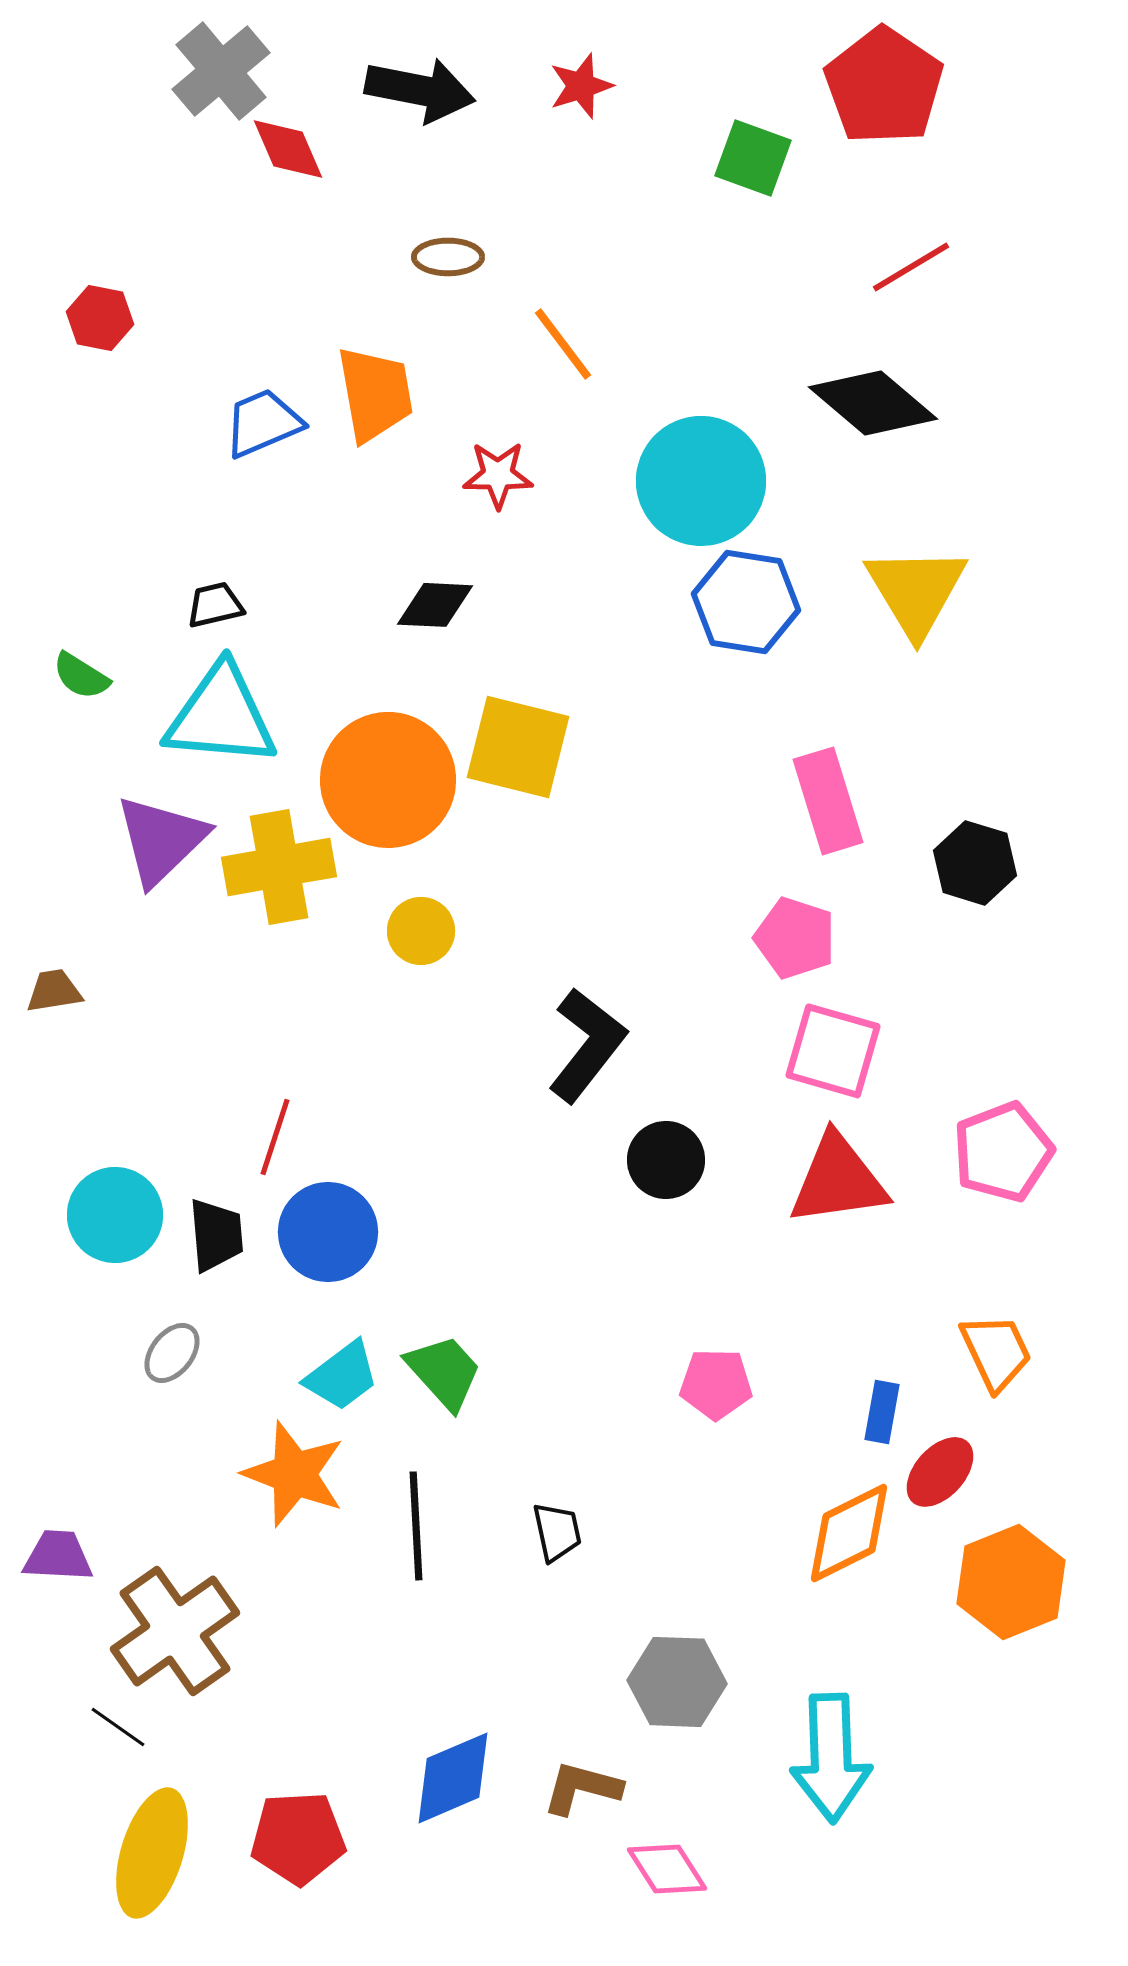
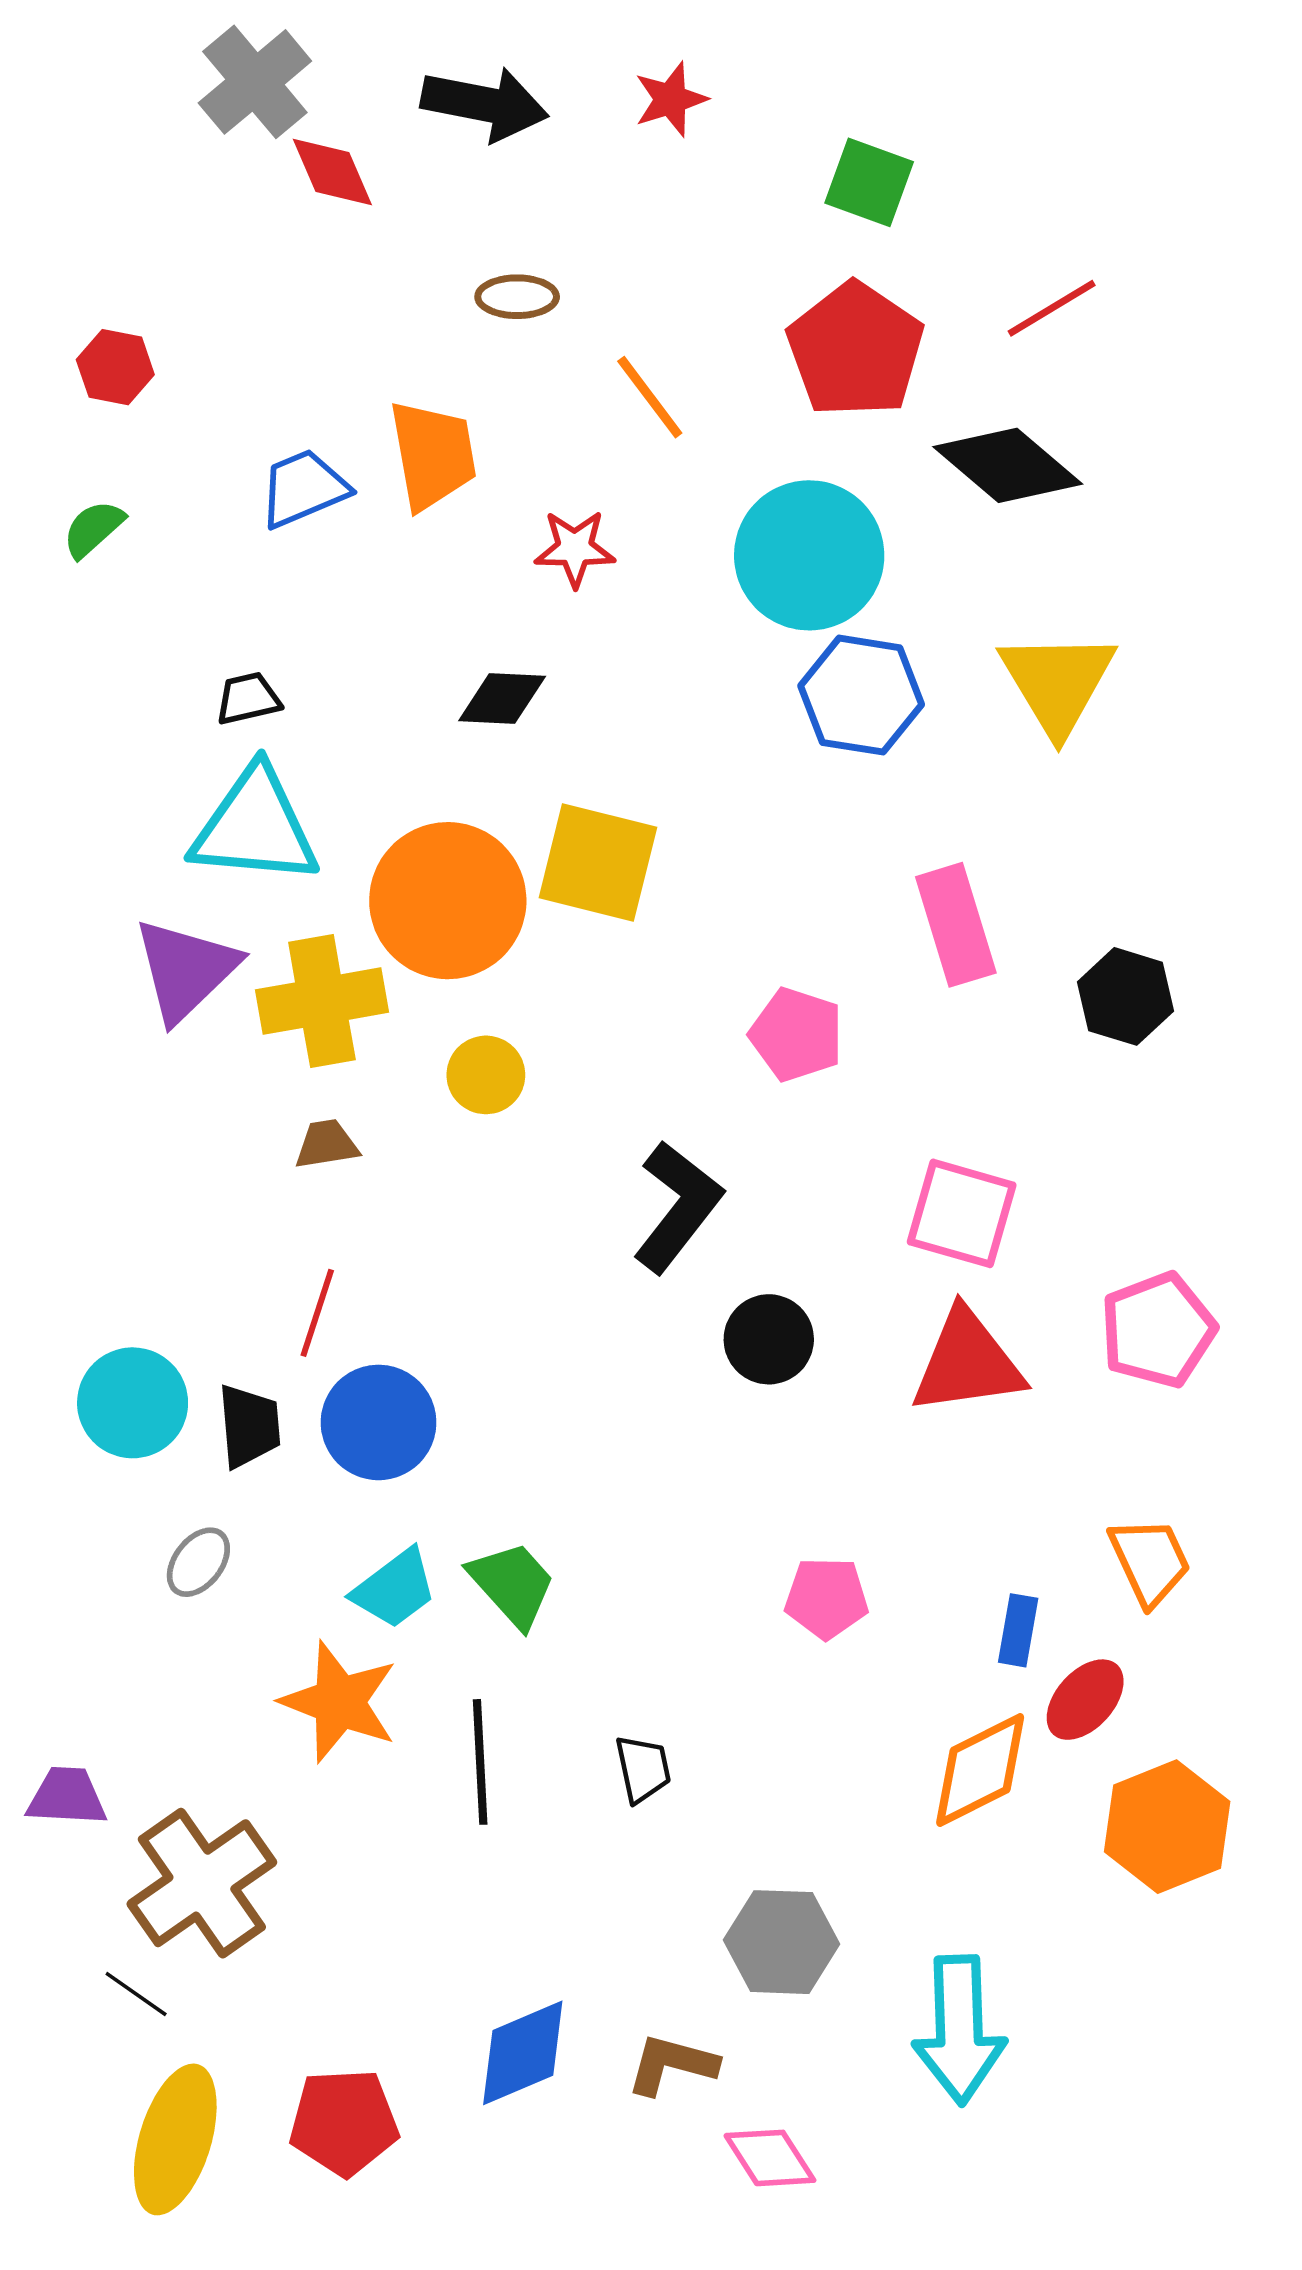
red pentagon: (884, 86) -> (855, 350), moved
green semicircle: (81, 676) -> (93, 529), moved, turned 106
pink pentagon: (795, 938) -> (796, 1035), moved
brown trapezoid: (54, 991) -> (327, 1144), moved

